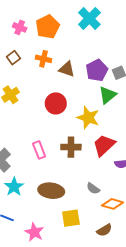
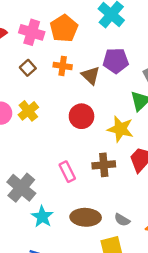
pink cross: (20, 27) -> (32, 32), size x1.5
brown triangle: (67, 69) -> (91, 75), turned 30
purple pentagon: (97, 70) -> (116, 61), moved, turned 30
gray semicircle: (93, 188) -> (122, 220), moved

